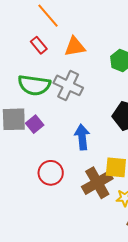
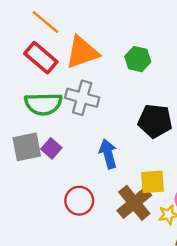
red rectangle: (39, 45) -> (41, 58), size x1.6
orange triangle: (75, 47) -> (82, 52), size x1.4

